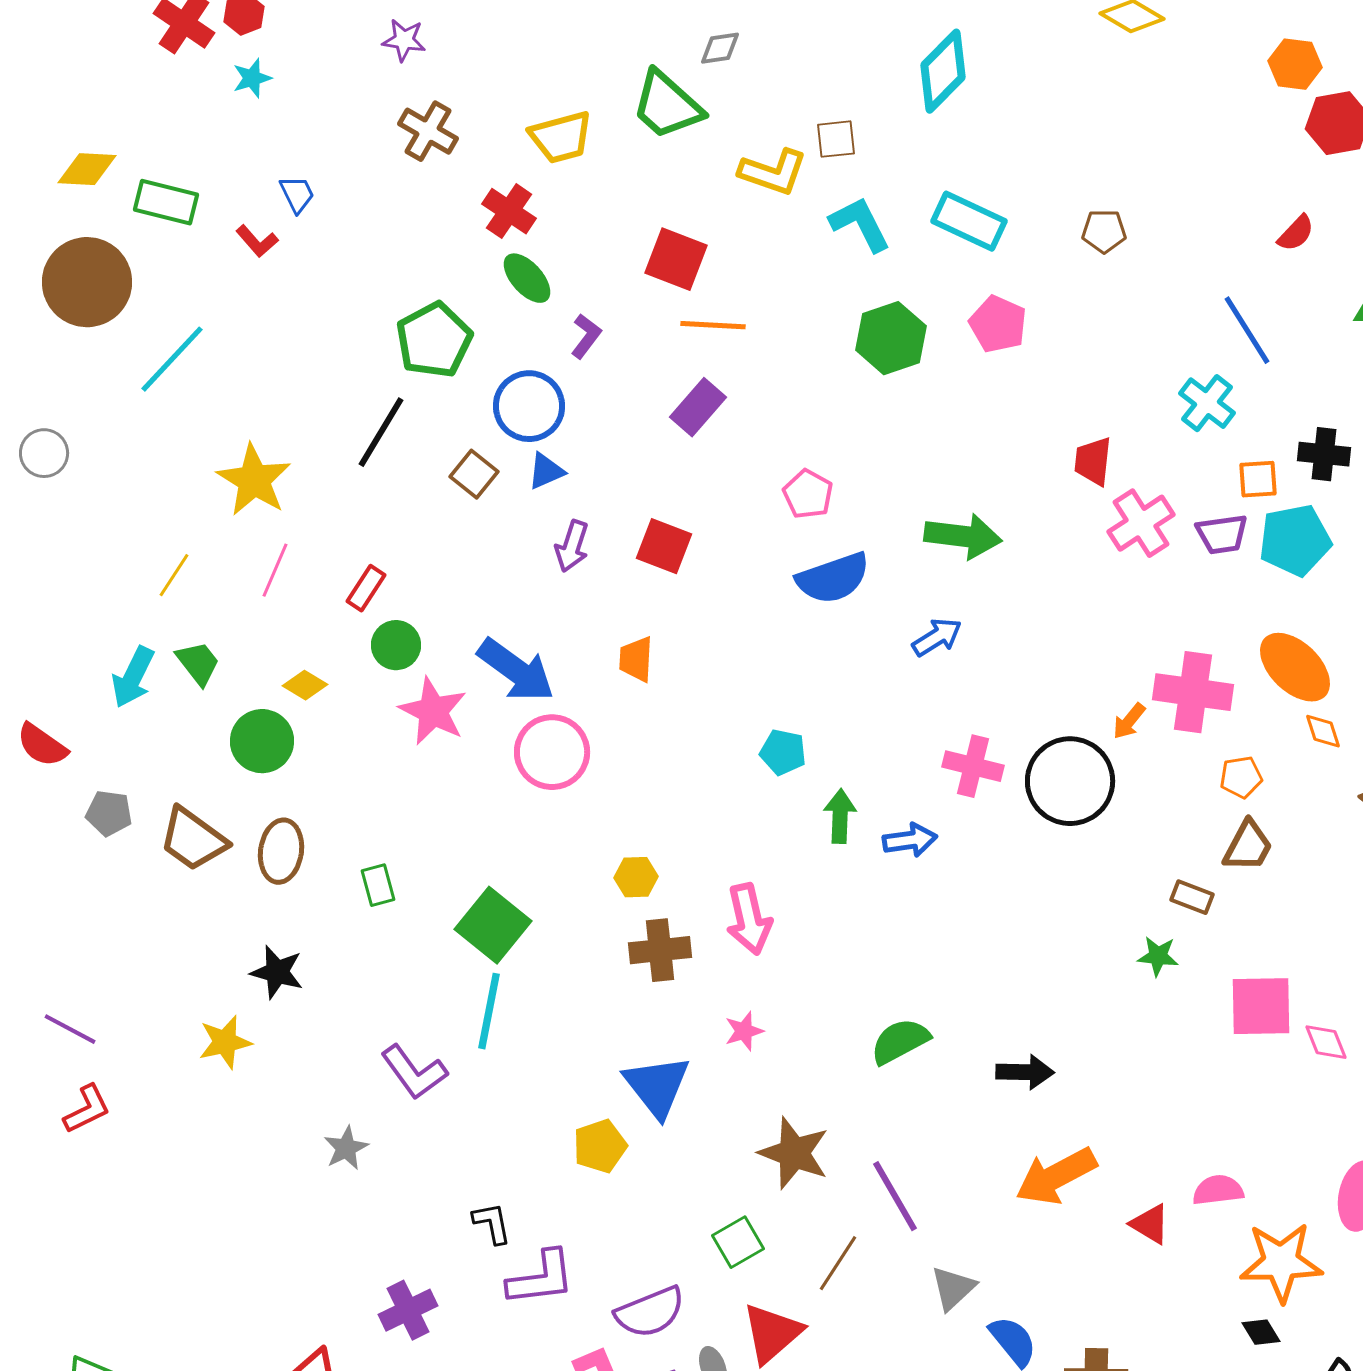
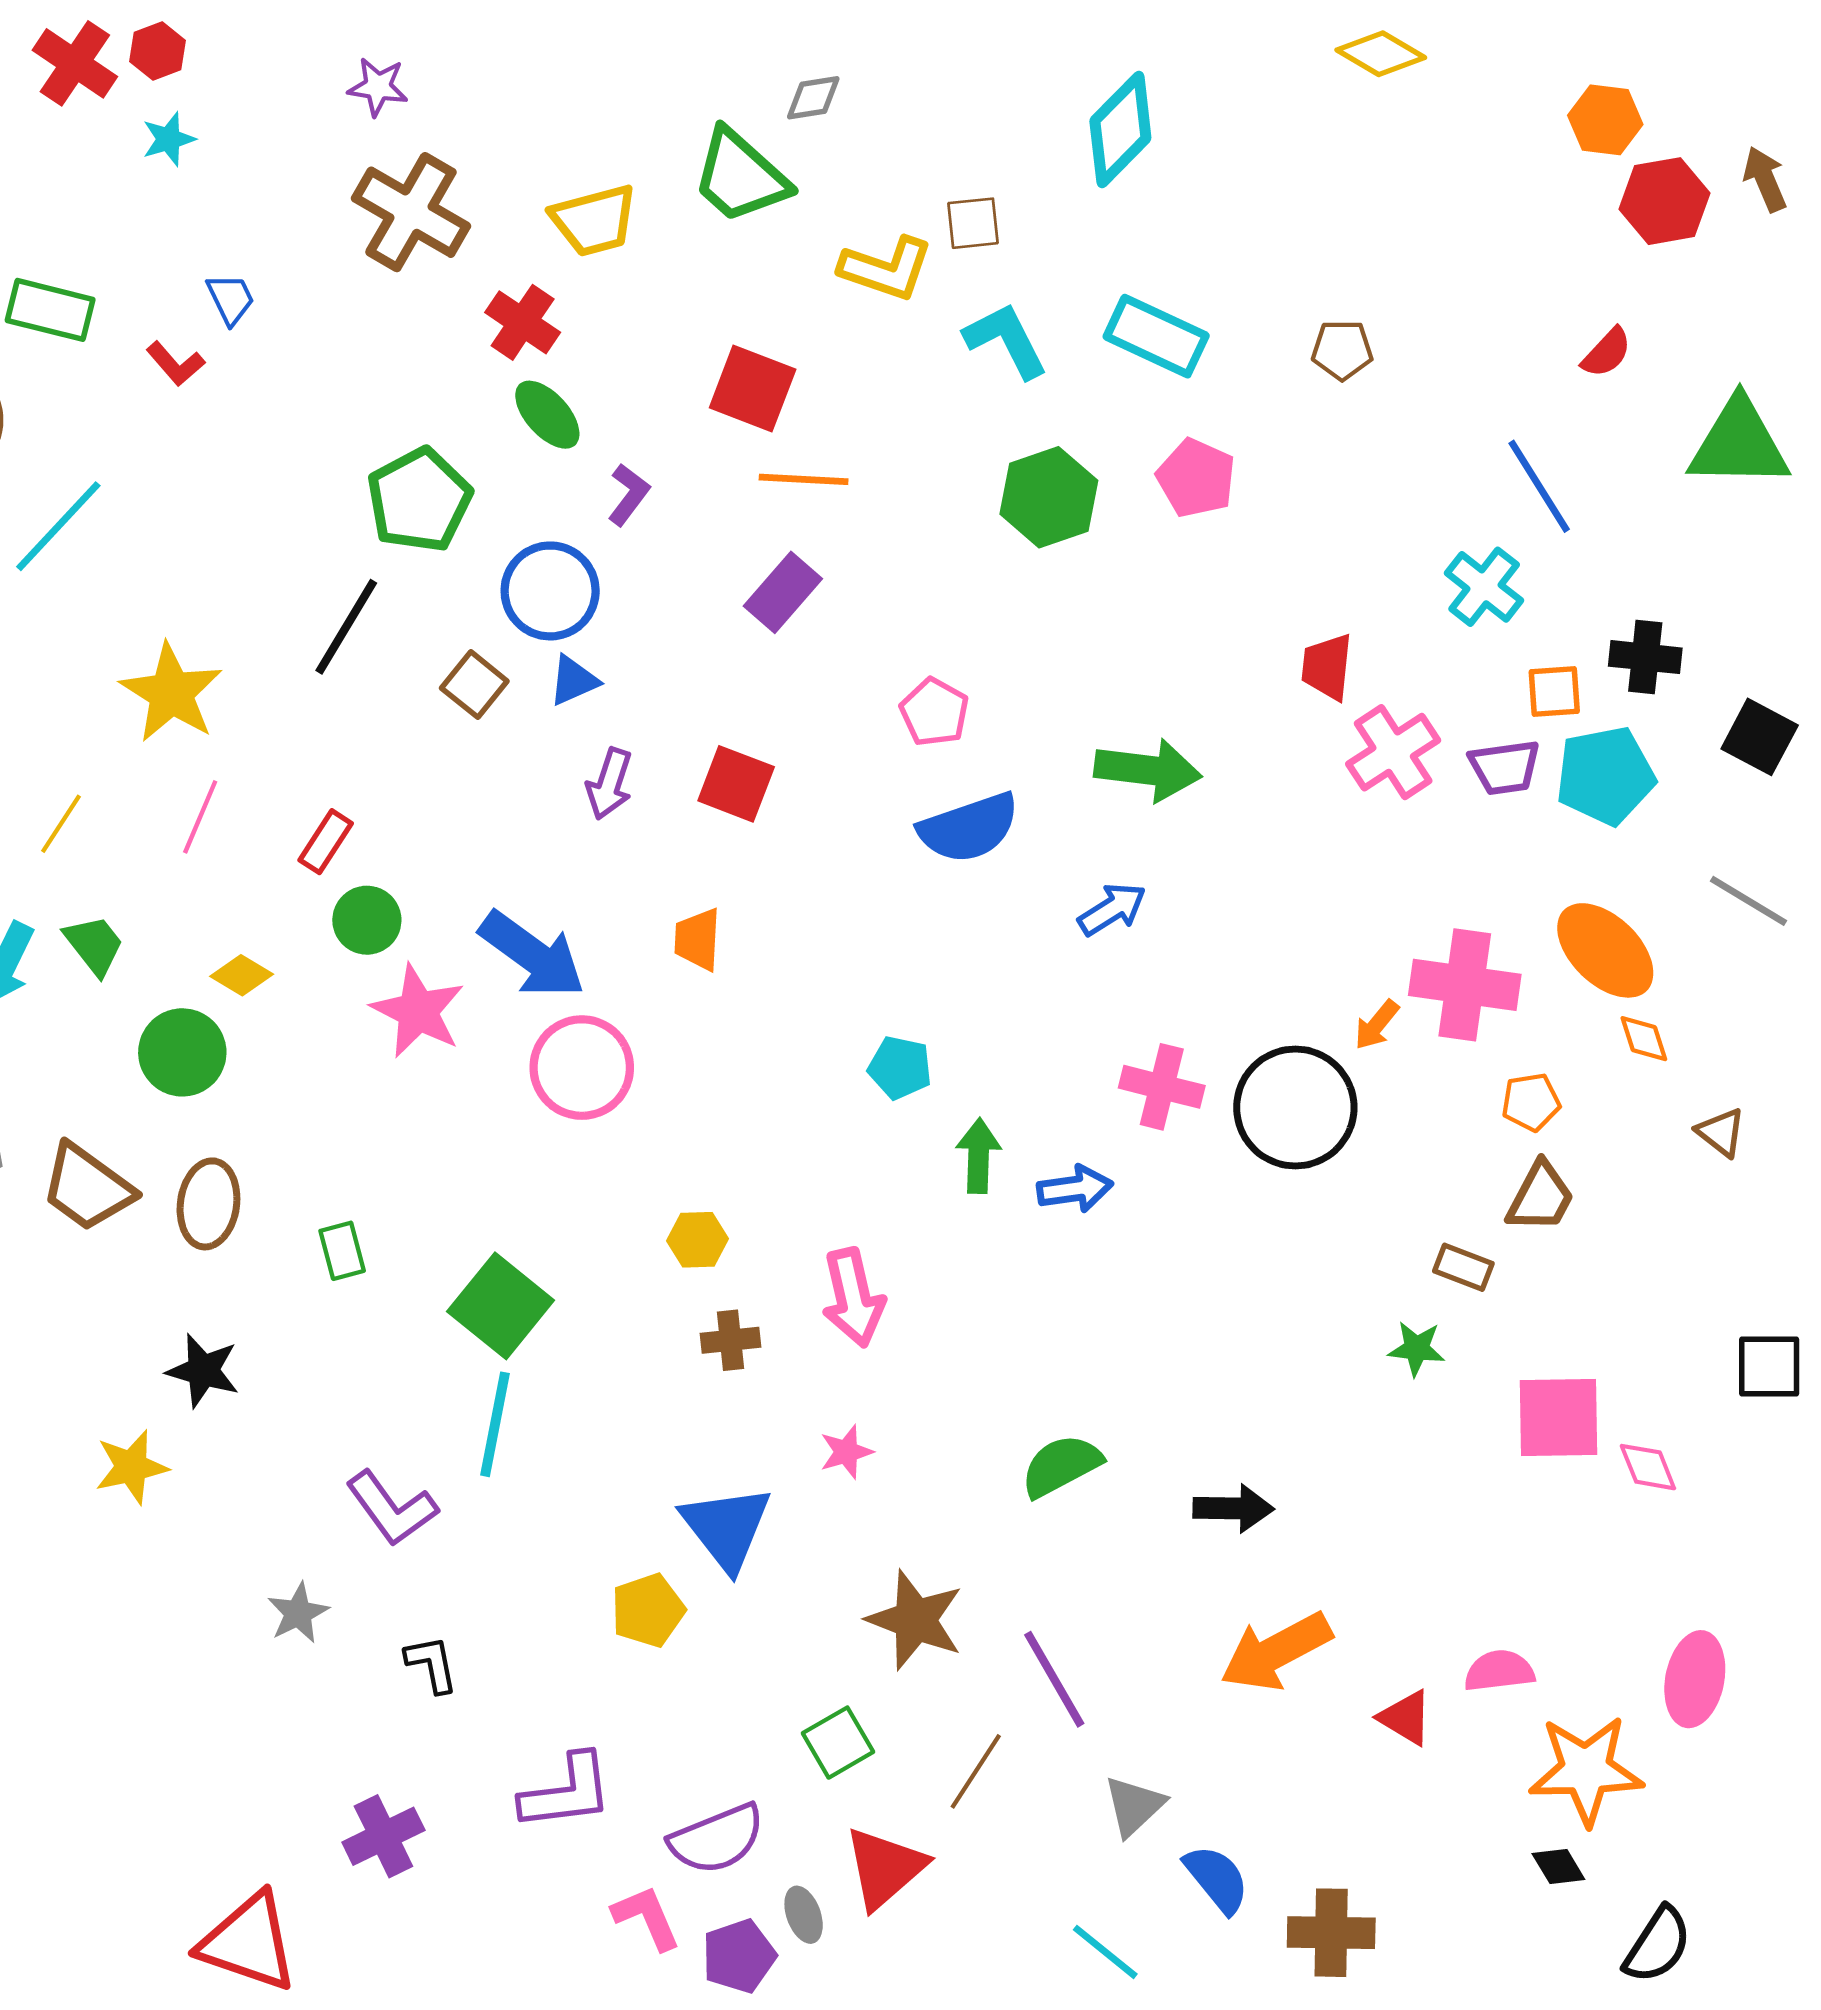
brown cross: (428, 131) -> (411, 212), size x1.4
brown cross: (660, 950) -> (731, 1340), size x0.7
black L-shape: (492, 1223) -> (432, 1664), moved

